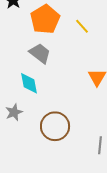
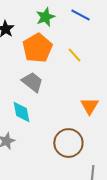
brown circle: (55, 126) -> (68, 143), moved

